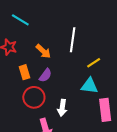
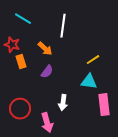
white line: (73, 40) -> (63, 26), moved
orange rectangle: (25, 72) -> (21, 62), moved
red circle: (34, 97) -> (20, 109), moved

